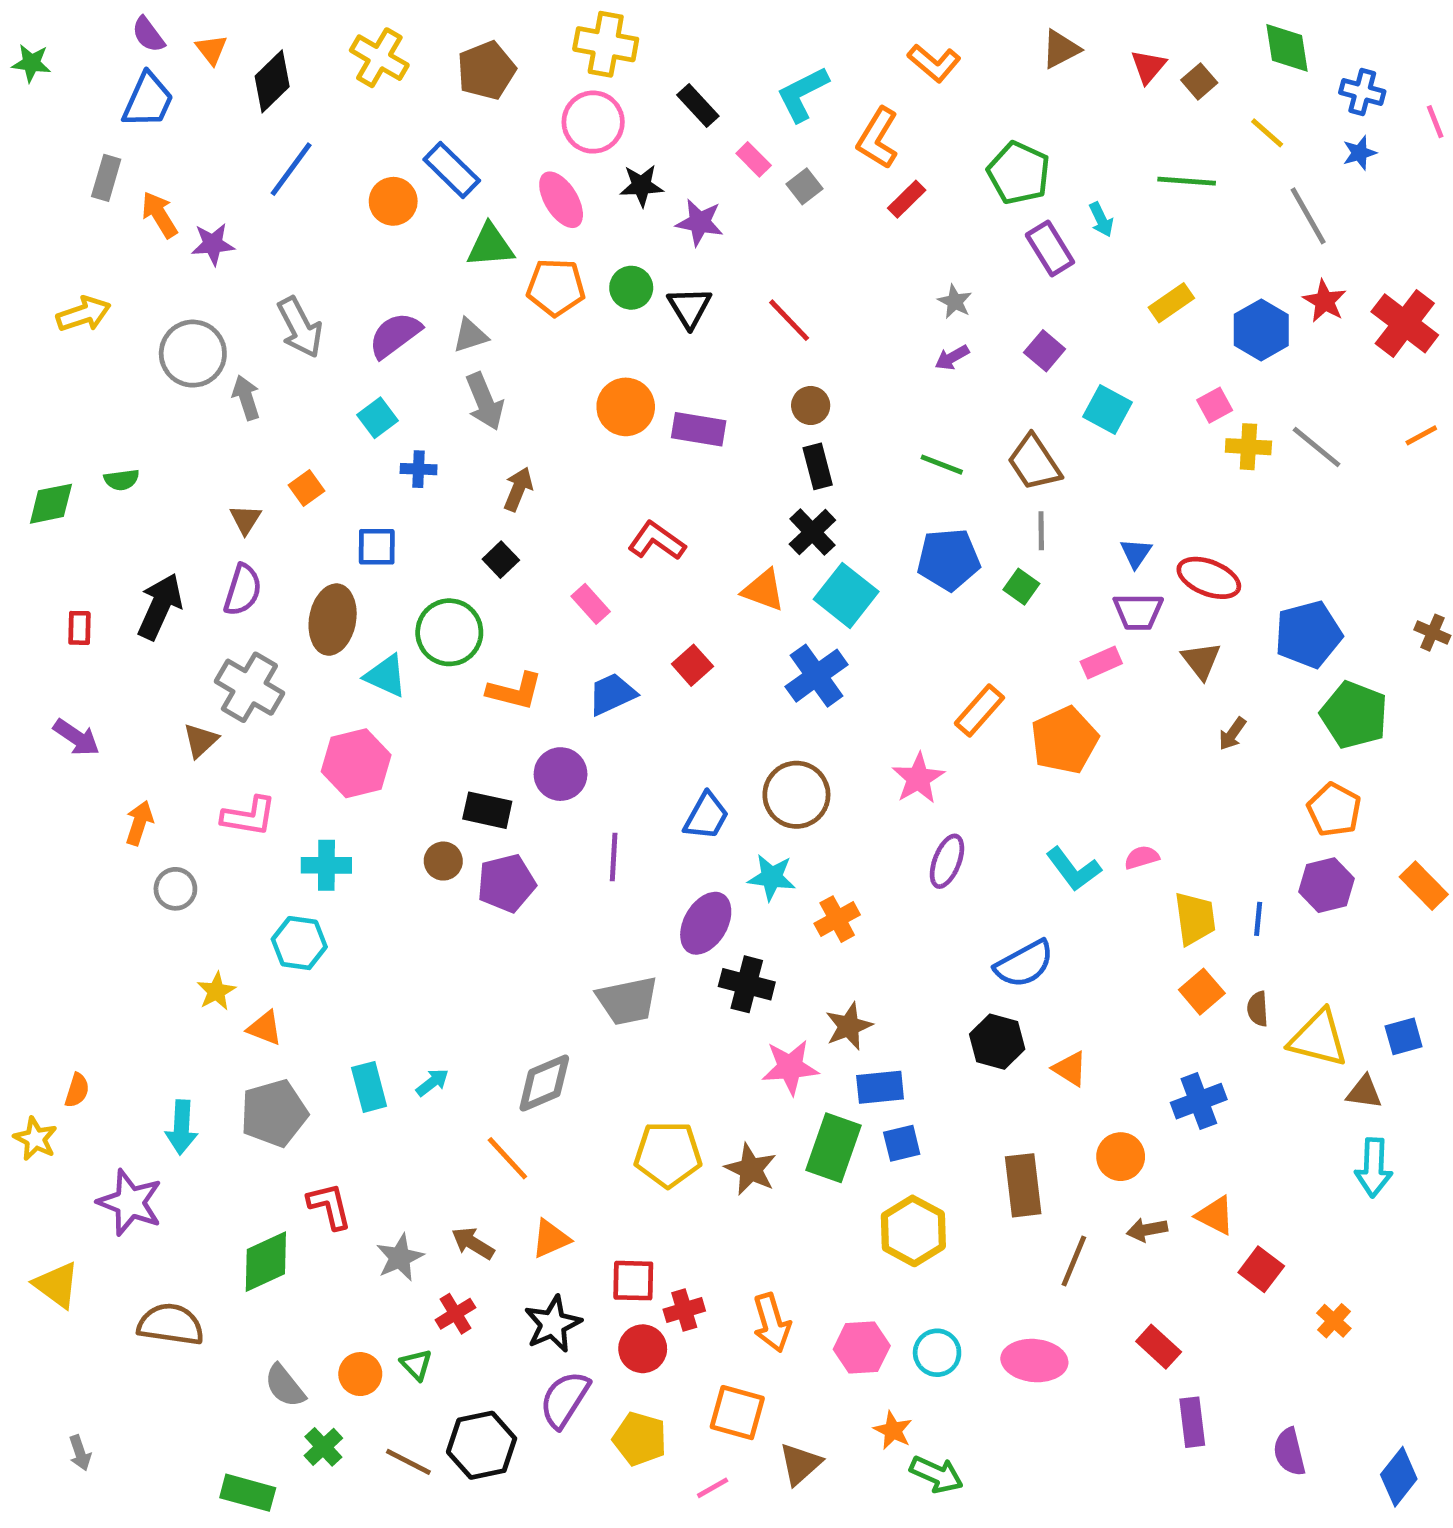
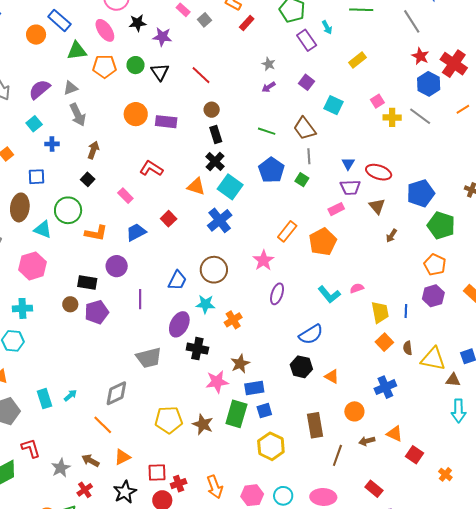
blue hexagon: (1261, 330) -> (429, 84), moved
blue pentagon: (949, 559) -> (271, 170), turned -30

